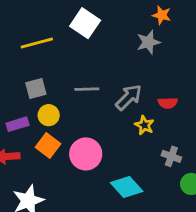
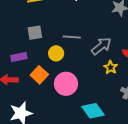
yellow circle: (49, 115) -> (56, 53), moved

